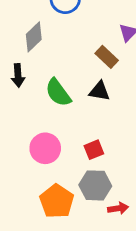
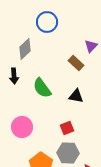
black triangle: (100, 91) -> (76, 96), moved
pink circle: (45, 148) -> (22, 127), moved

